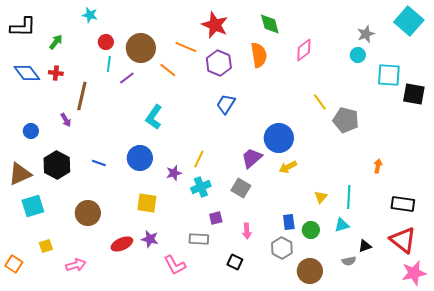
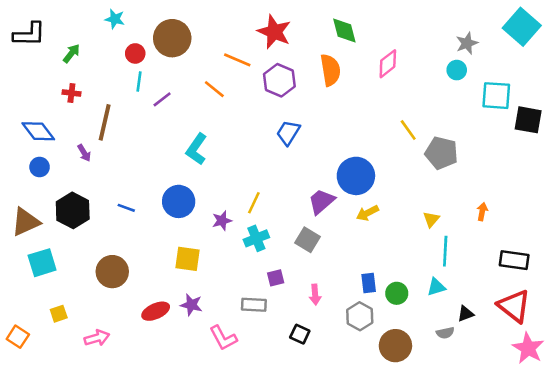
brown circle: (141, 48) -> (172, 38), moved
blue diamond: (27, 73) -> (38, 131), moved
yellow triangle: (321, 197) -> (431, 219), moved
pink star: (414, 273) -> (528, 348), turned -30

